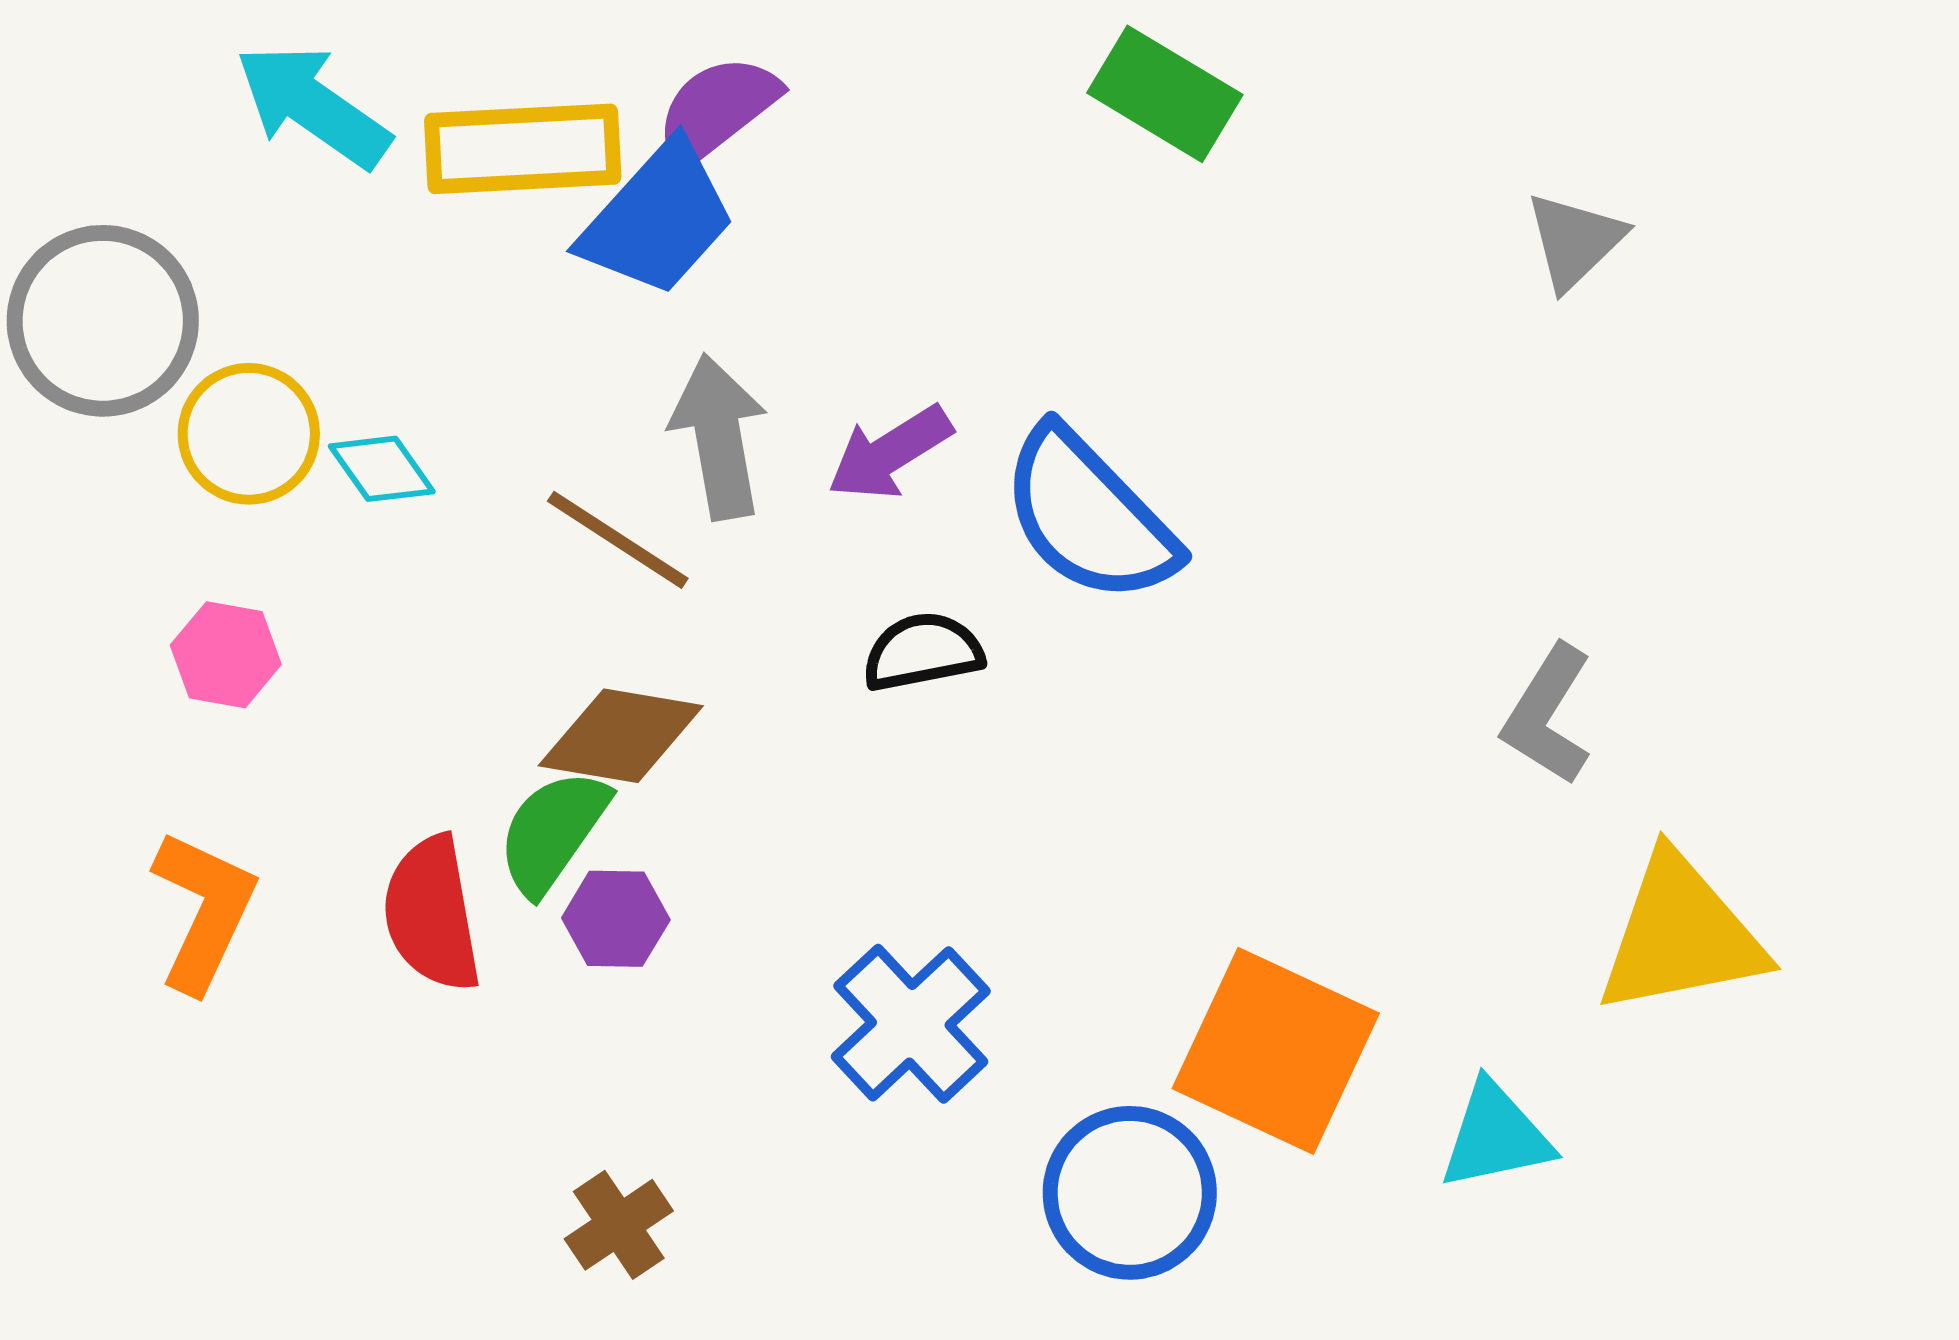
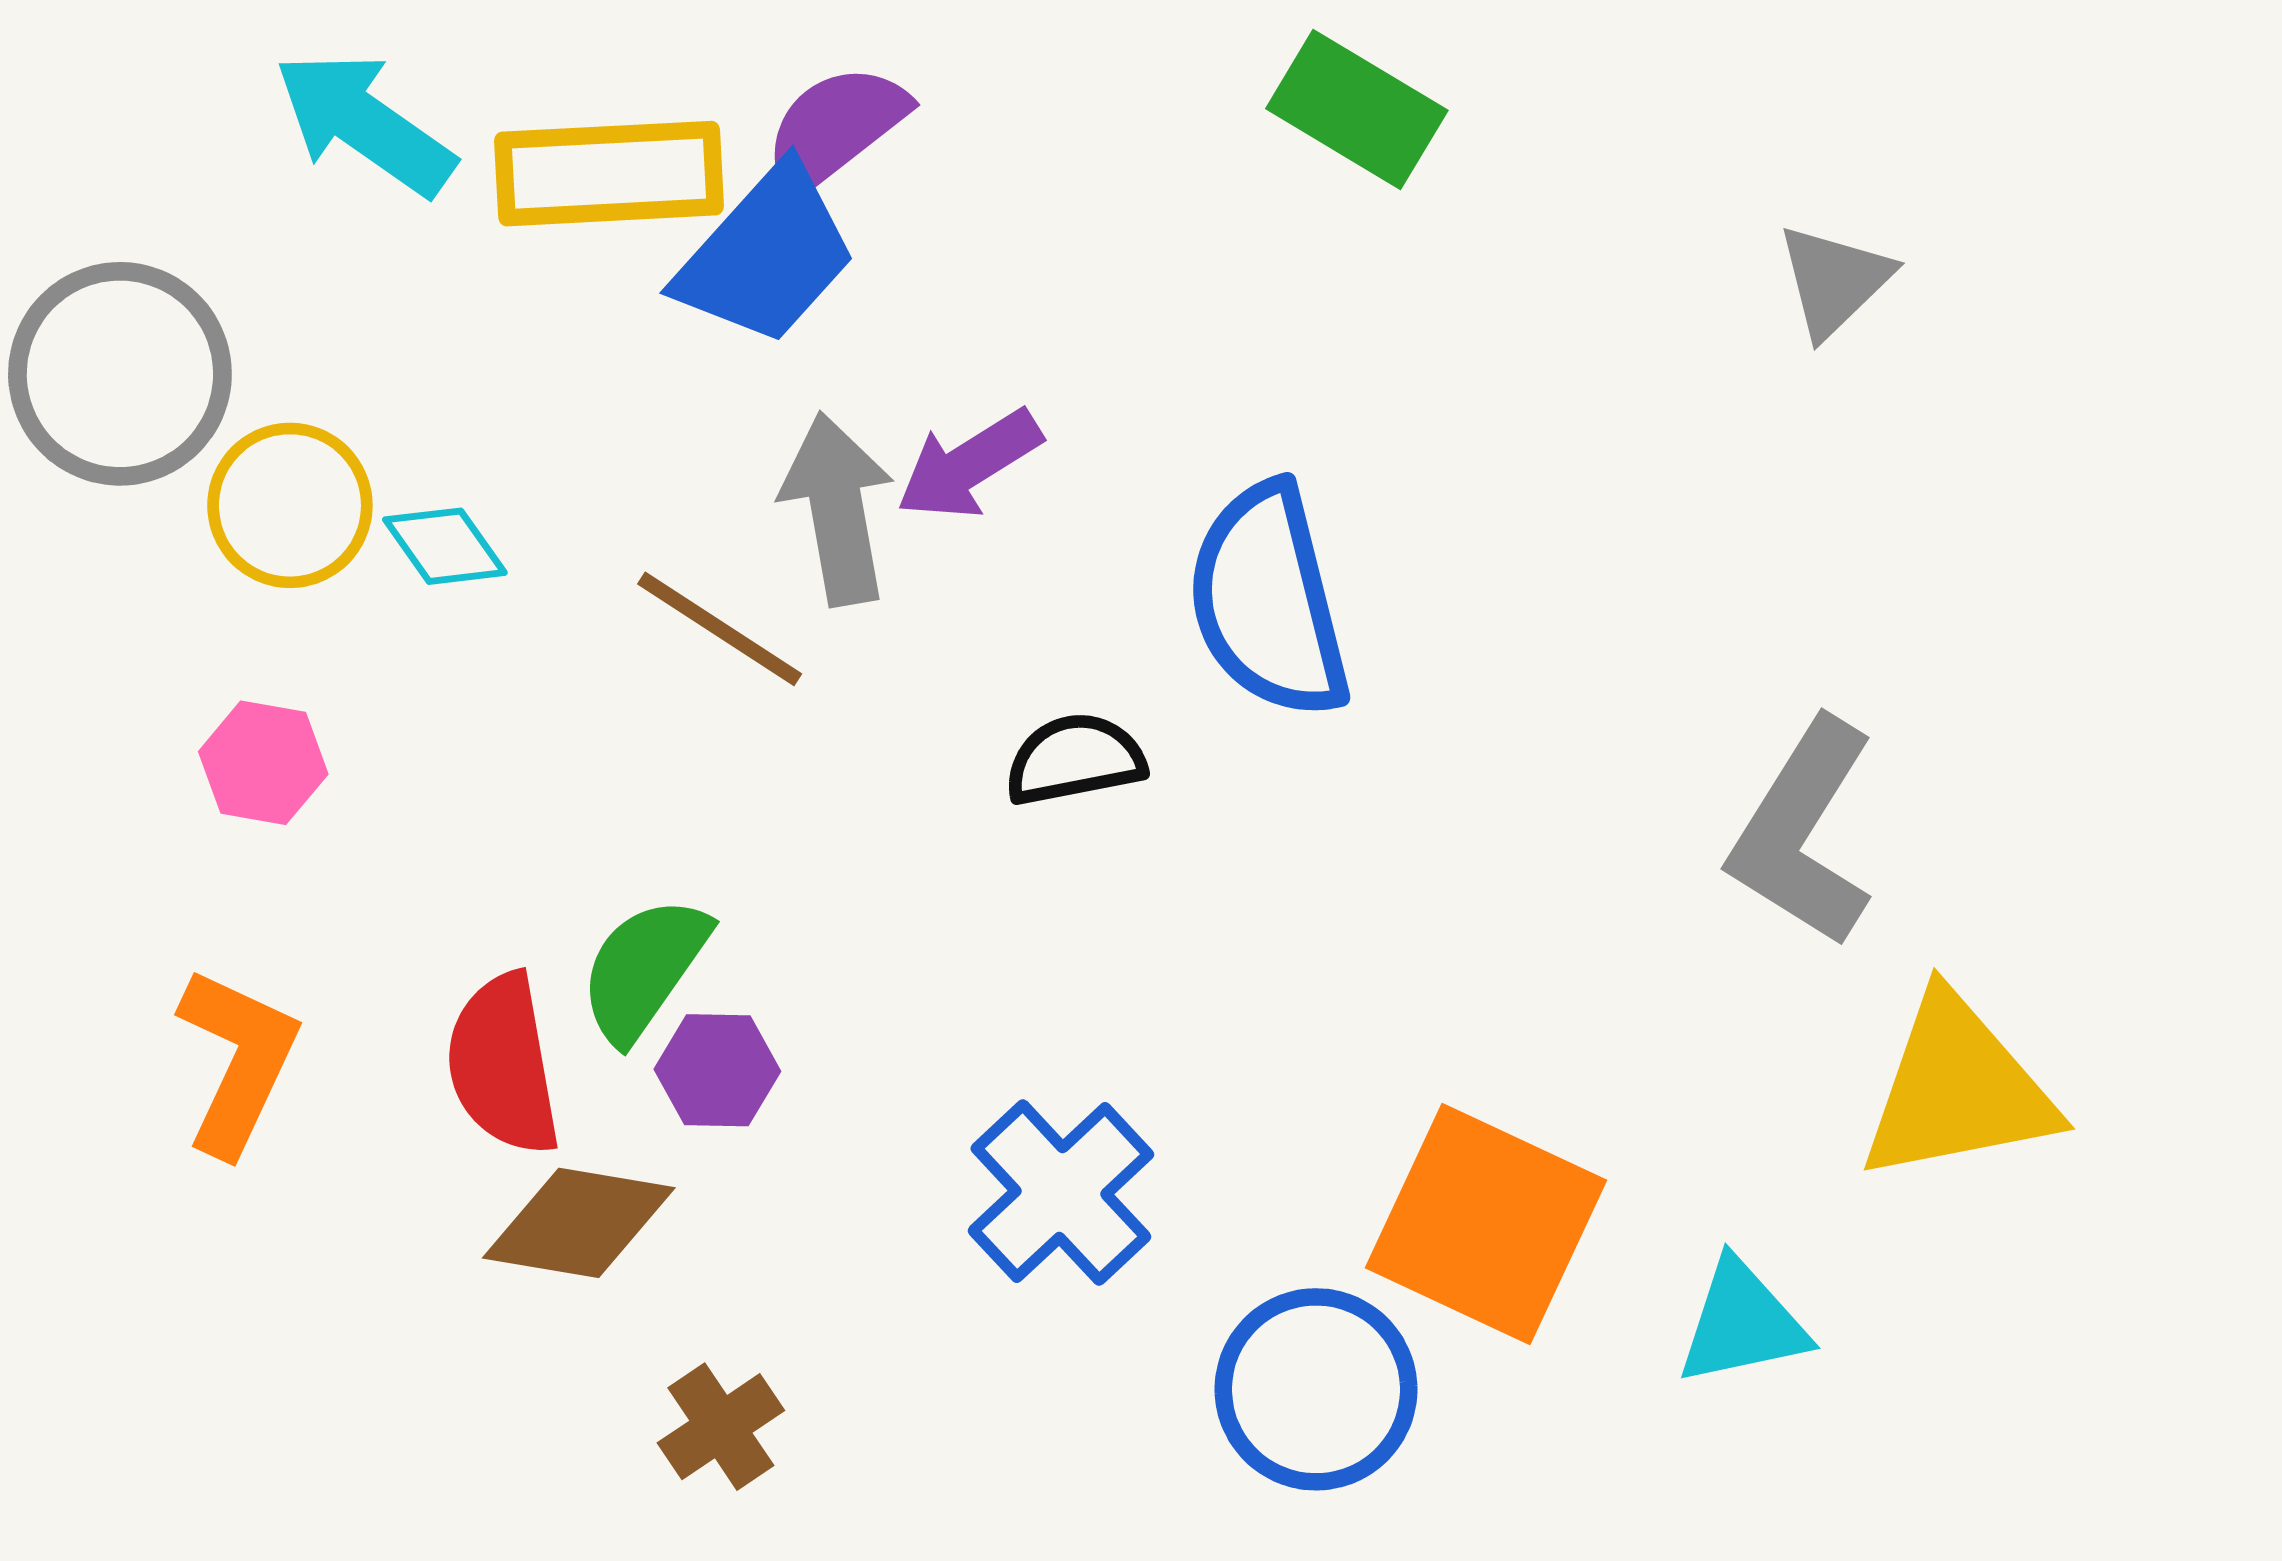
purple arrow: (890, 453) -> (969, 465), moved
blue semicircle: (1089, 516) -> (1268, 601), turned 30
gray L-shape: (1548, 715) -> (1803, 833), size x1.4
brown diamond: (621, 736) -> (579, 1223), moved

